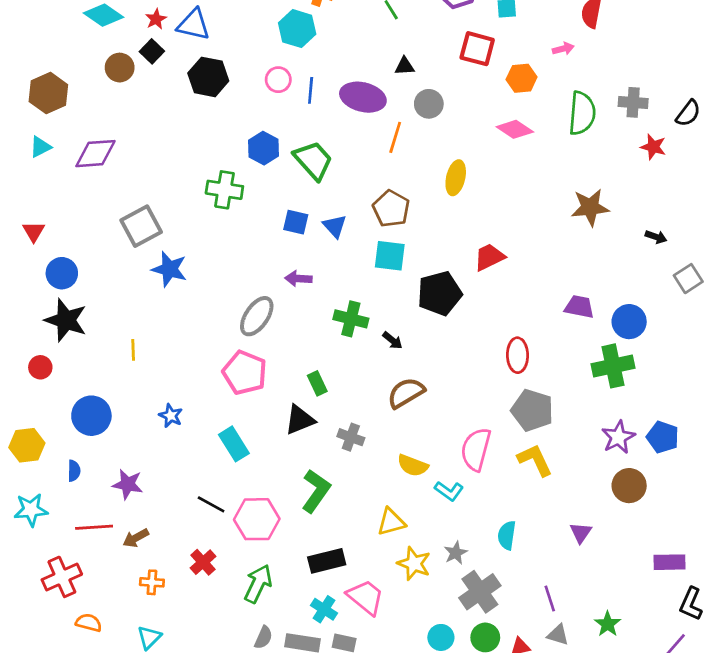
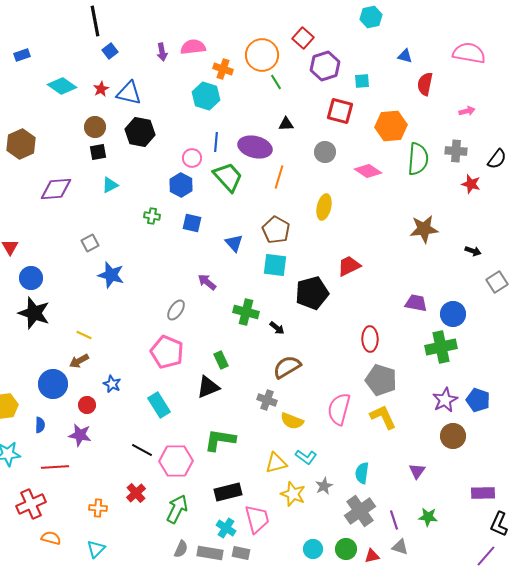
pink arrow: (563, 49) -> (467, 111), moved
black square: (152, 51) -> (98, 152), moved, turned 36
brown circle: (120, 68) -> (95, 127), moved
orange hexagon: (522, 78) -> (391, 126), moved, size x1.4
pink circle: (278, 80) -> (192, 158), moved
gray circle: (429, 104) -> (325, 152), moved
cyan triangle: (40, 147) -> (110, 185), moved
green trapezoid: (313, 160) -> (228, 177), moved
green cross: (224, 190) -> (152, 216), size x0.6
blue square: (296, 222) -> (192, 223), moved
gray square: (141, 226) -> (90, 243), size x0.6
purple arrow: (298, 279) -> (207, 282), turned 36
gray ellipse: (257, 316) -> (176, 310), size x0.7
yellow line: (133, 350) -> (84, 335), turned -63
red circle: (40, 367) -> (87, 405), moved
gray cross: (351, 437) -> (267, 400), moved
green L-shape: (316, 491) -> (220, 440), turned -116
cyan L-shape: (449, 491) -> (306, 457), moved
brown arrow: (136, 538) -> (79, 361), moved
gray cross: (480, 592) -> (360, 511), moved
pink trapezoid: (366, 597) -> (257, 519), turned 36
green star: (608, 624) -> (428, 517), moved, turned -30

